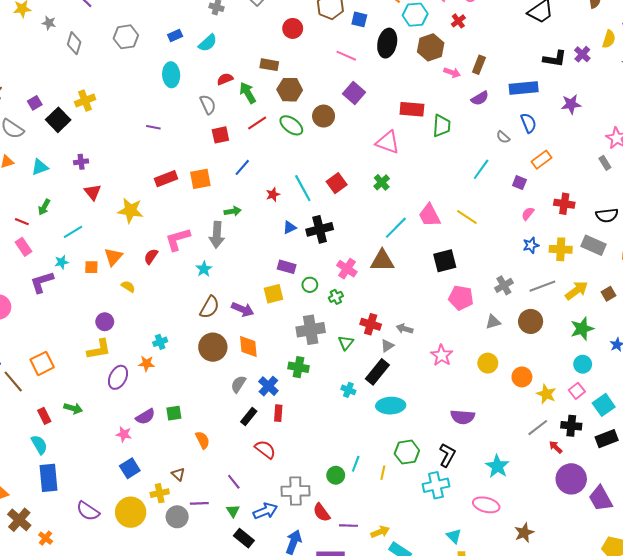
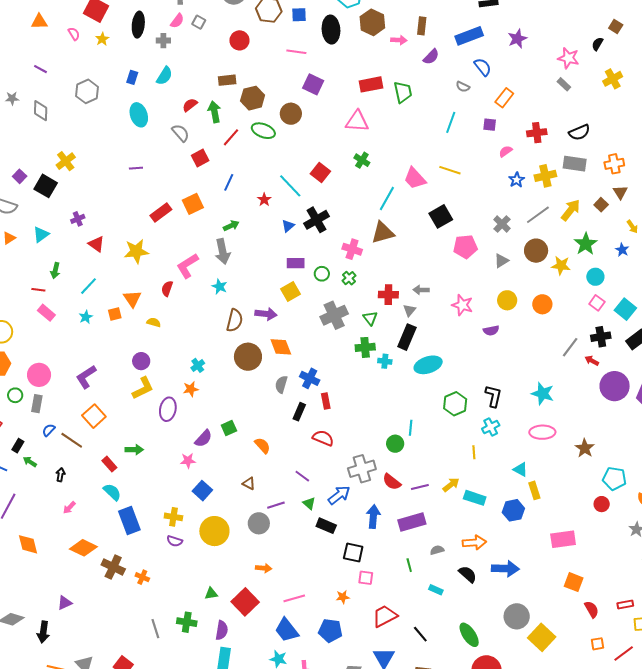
blue rectangle: (175, 35) -> (132, 77), turned -32
green arrow: (248, 93) -> (214, 112), turned 35
pink semicircle: (528, 214) -> (506, 151), turned 32
purple L-shape: (42, 282) -> (86, 377), moved
green cross: (298, 367) -> (365, 347), moved
yellow star: (546, 394) -> (561, 266), moved
purple semicircle: (463, 417) -> (491, 330), moved, size x0.7
yellow line: (383, 473) -> (474, 452), moved
cyan cross: (436, 485) -> (491, 427), size x0.7
yellow cross: (160, 493) -> (173, 517), moved, turned 36
purple semicircle: (88, 511) -> (175, 541), size x0.7

